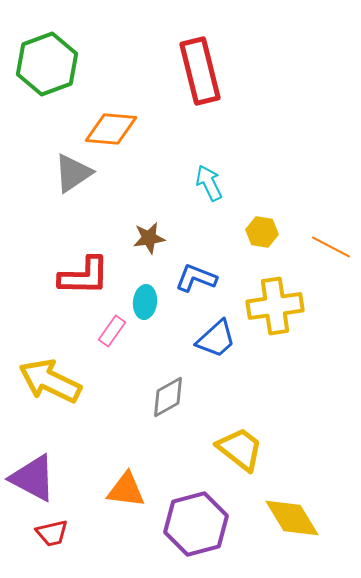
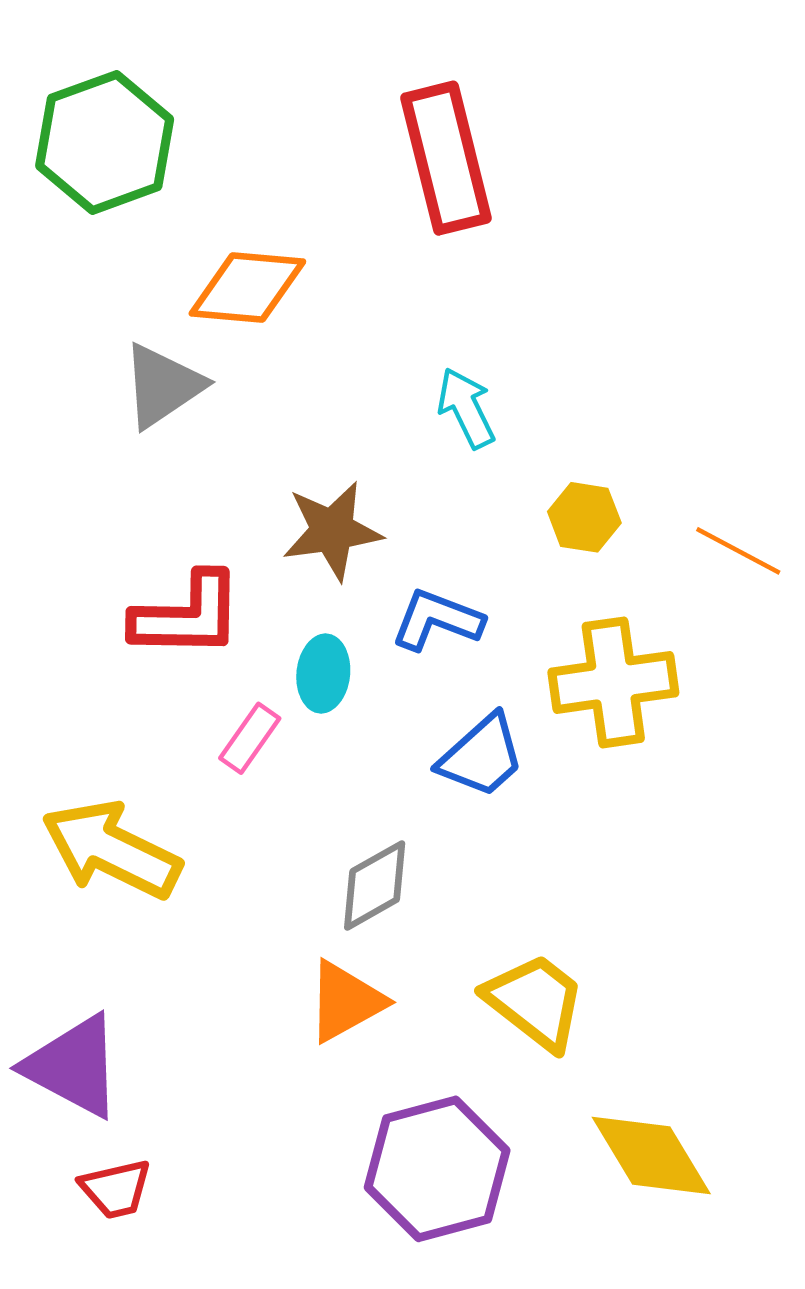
brown star: (149, 238) -> (332, 531), size x1.4
orange triangle: (126, 490) -> (346, 1002), moved, turned -36

